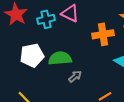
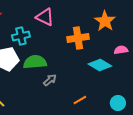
cyan cross: (46, 19) -> (21, 36), moved

